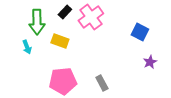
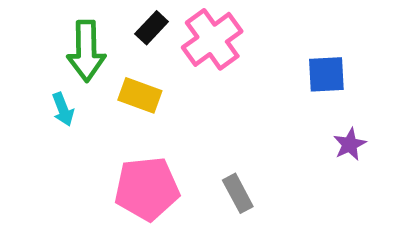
blue square: (140, 32) -> (326, 74), turned -30

